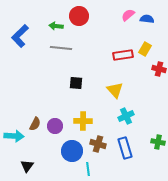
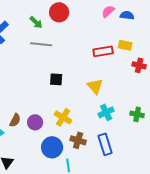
green arrow: (56, 26) -> (36, 22), turned -144
yellow rectangle: (145, 49) -> (125, 45), turned 72
yellow cross: (83, 121) -> (63, 117), turned 30
green cross: (158, 142) -> (137, 114), moved

